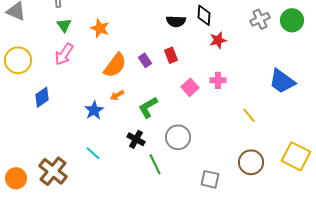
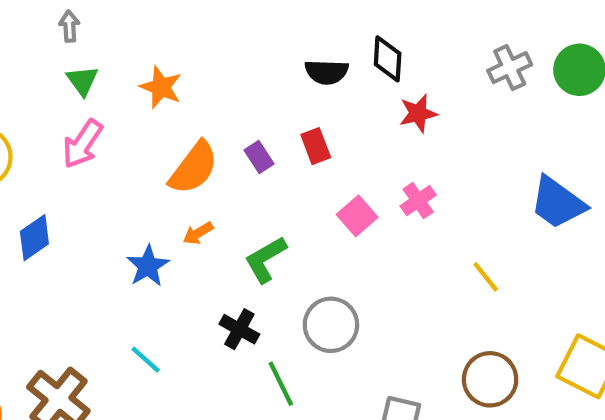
pink cross: (218, 80) -> (418, 201), turned -35

